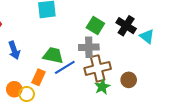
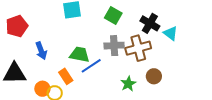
green square: (95, 26) -> (113, 16), moved
brown cross: (98, 68) -> (138, 48), moved
orange rectangle: (38, 77) -> (66, 76), turned -56

